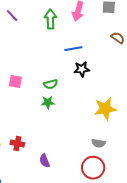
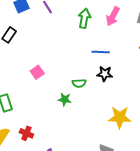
pink square: (15, 81) -> (37, 72), turned 32
green semicircle: (51, 84) -> (79, 83), moved

